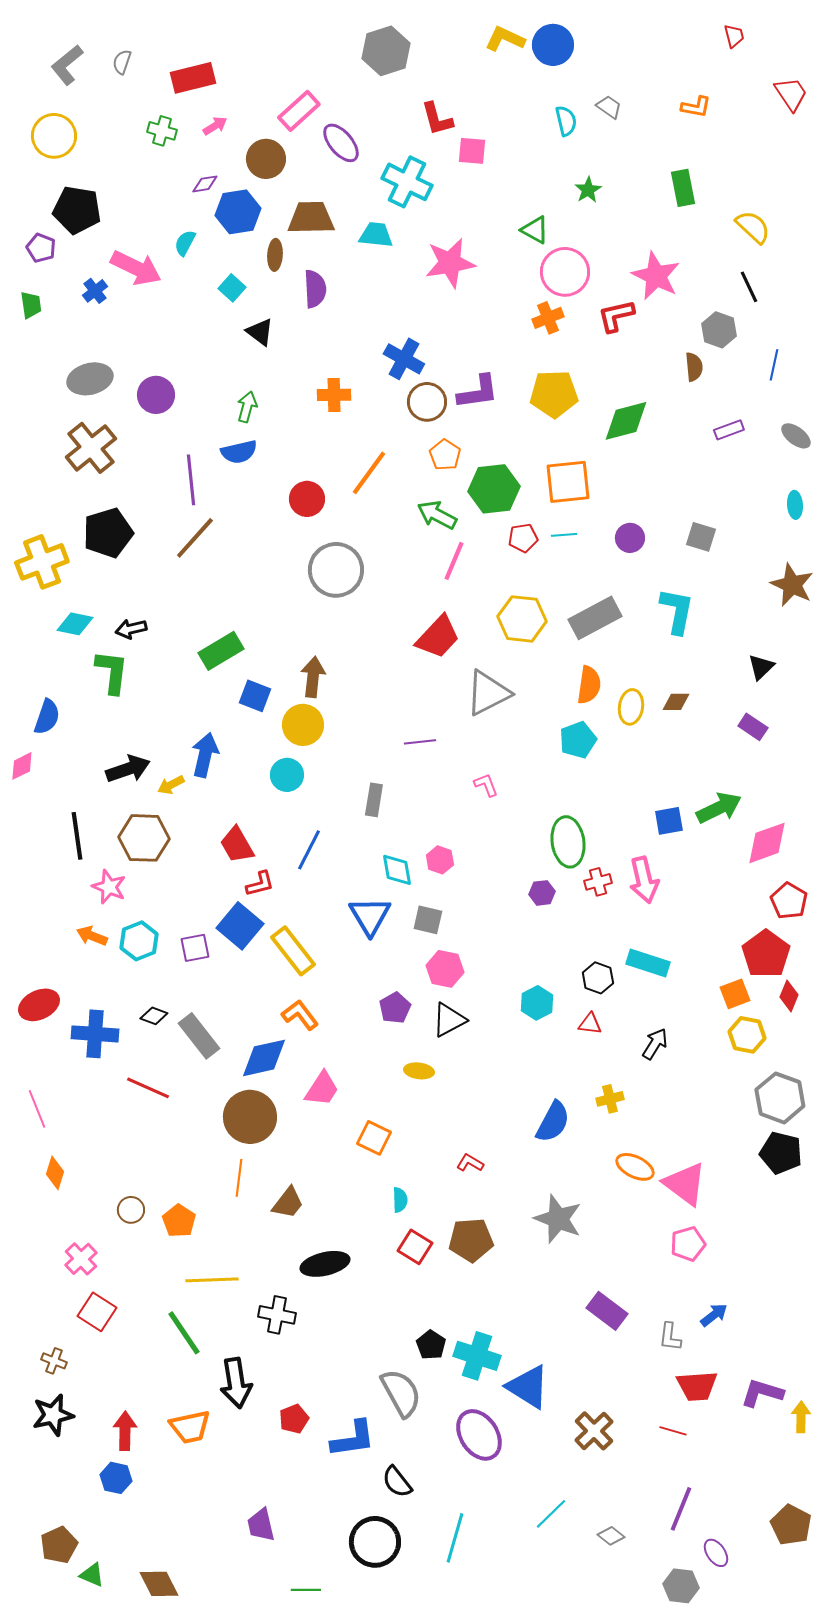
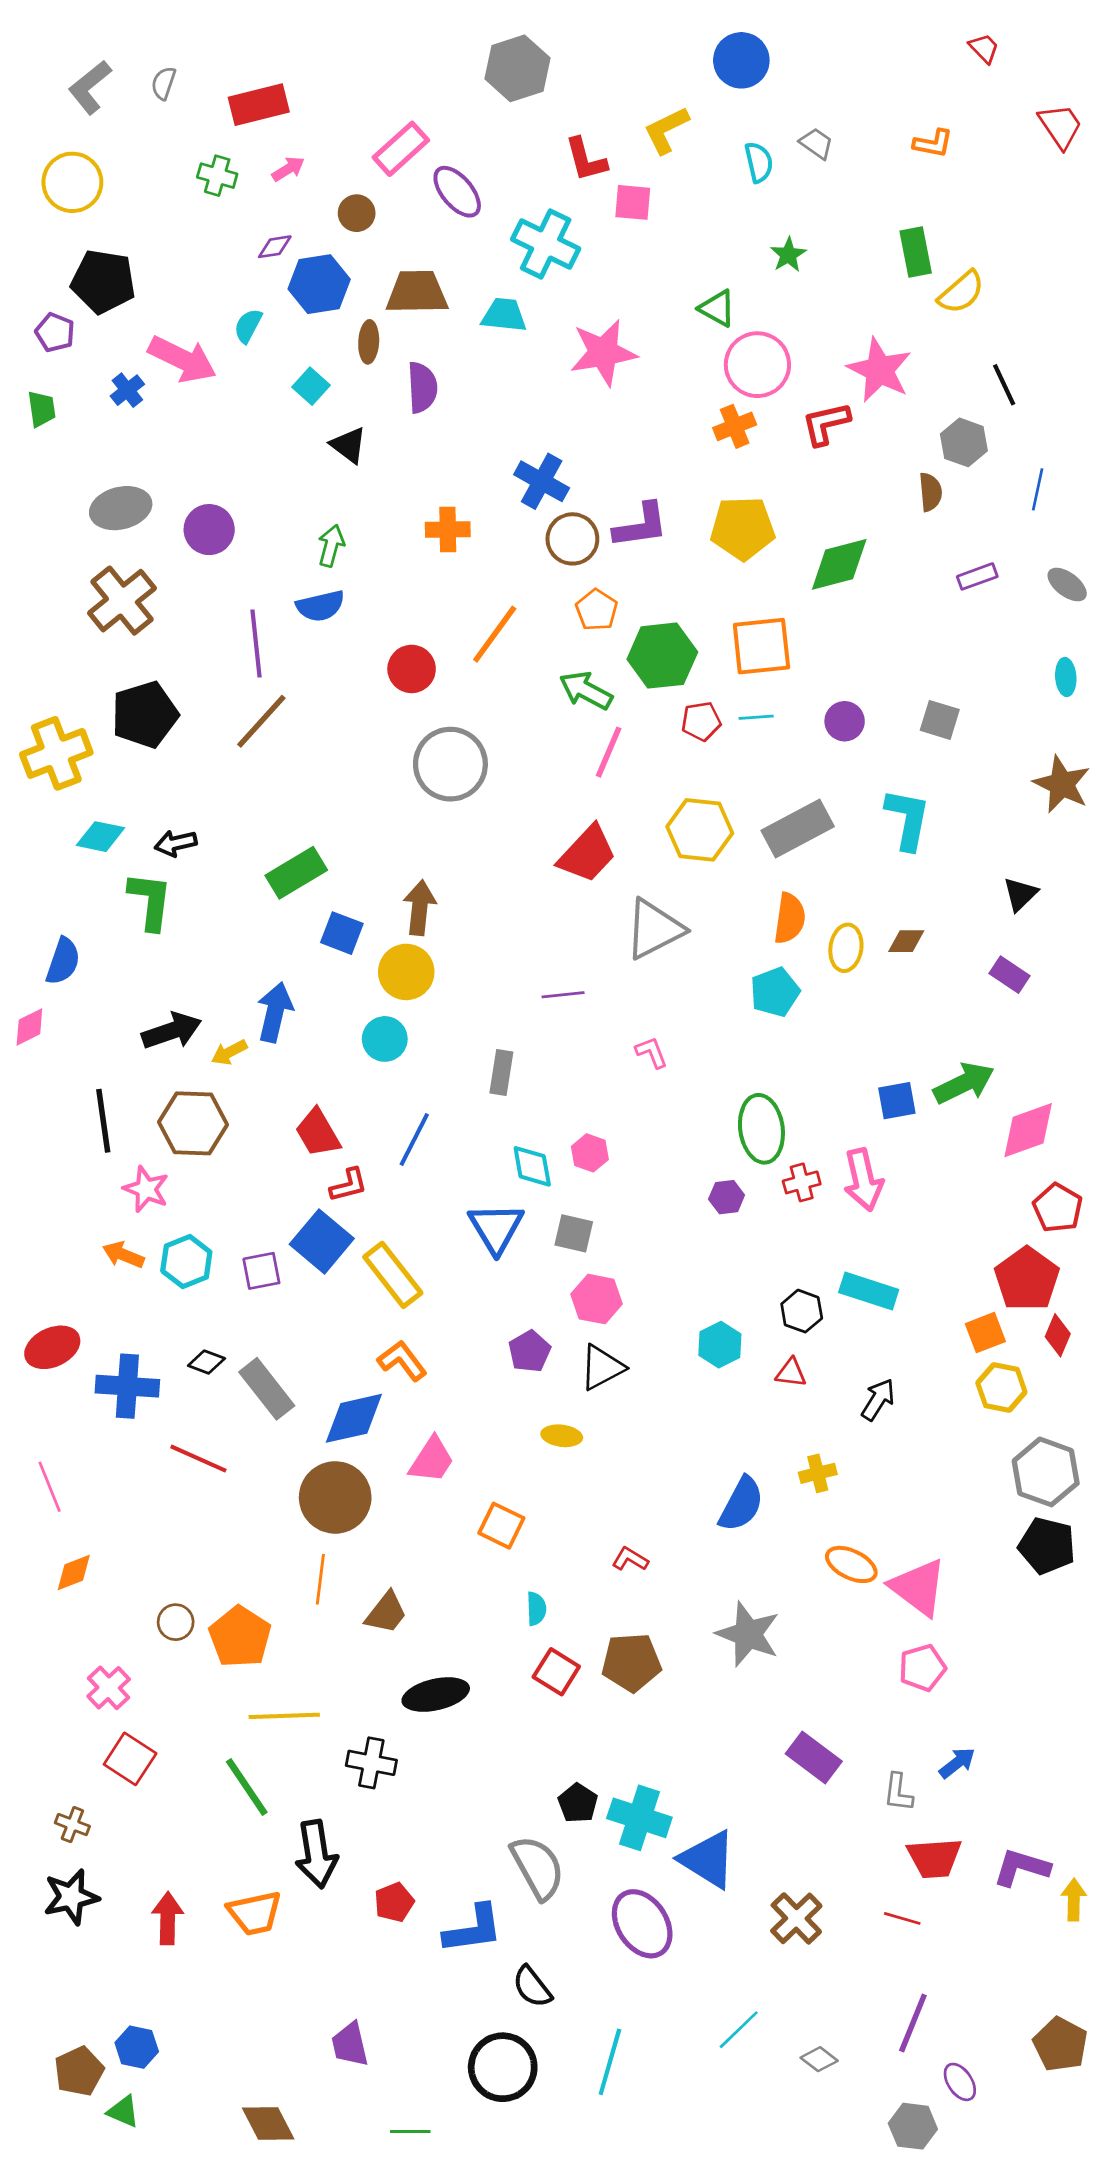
red trapezoid: (734, 36) -> (984, 48), turned -30
yellow L-shape: (505, 39) -> (666, 130), moved, turned -51
brown circle: (266, 159) -> (357, 213), size x0.7
yellow semicircle: (753, 227) -> (961, 292), moved, turned 96
orange diamond: (55, 1173) -> (74, 1573), turned 52
orange pentagon: (179, 1221) -> (240, 1637), size x1.4
blue hexagon: (116, 1478) -> (137, 2047), moved
brown diamond: (159, 1584) -> (268, 2124), moved

